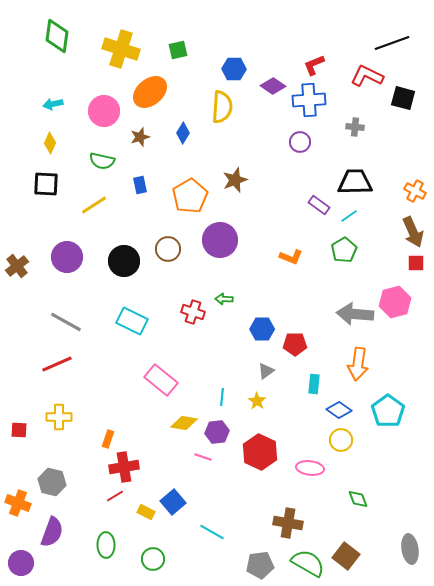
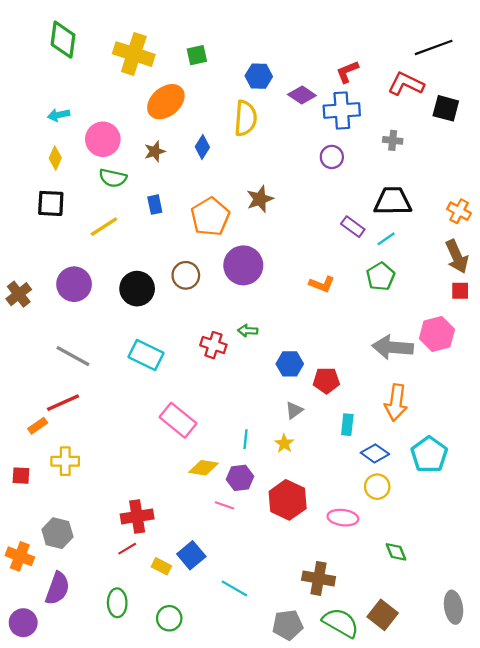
pink circle: (104, 111) -> (103, 139), moved
orange rectangle: (108, 439) -> (38, 426), moved, turned 36

